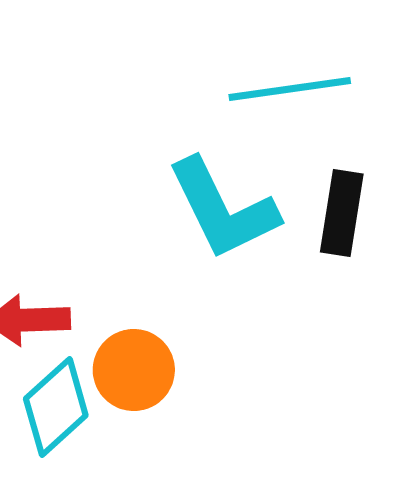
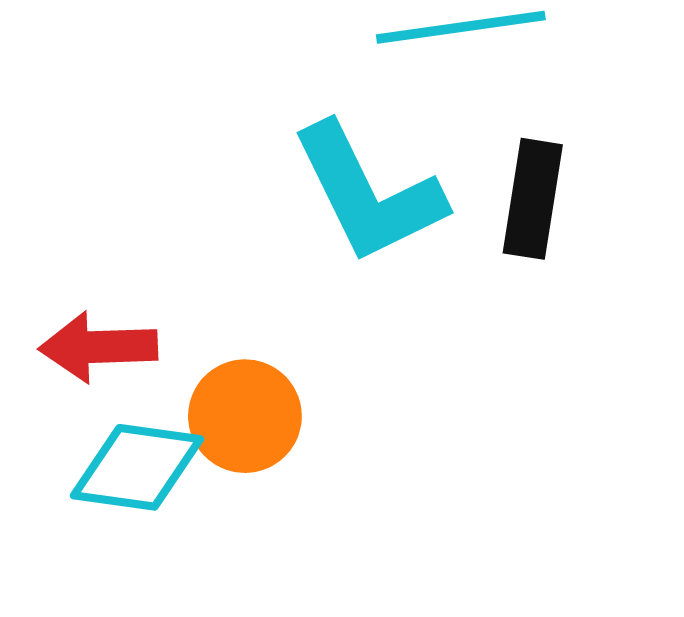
cyan diamond: (56, 407) -> (137, 467), turned 50

